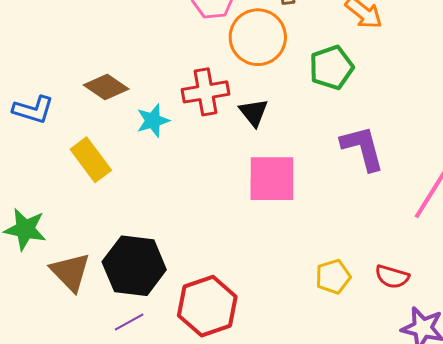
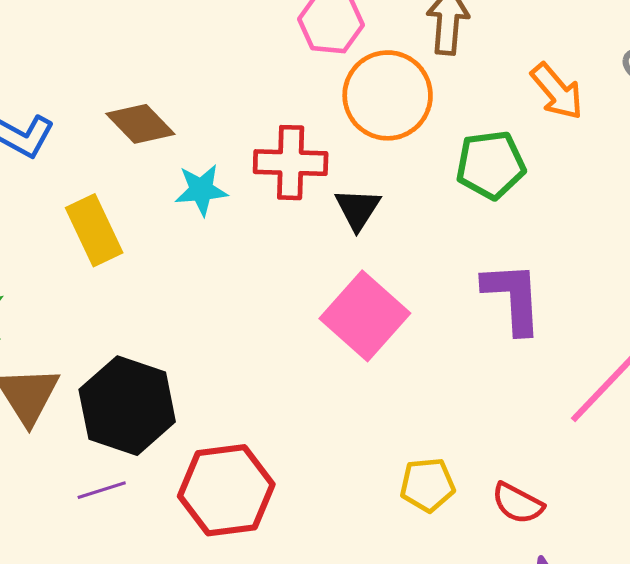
pink square: (272, 179) -> (365, 316), turned 30

